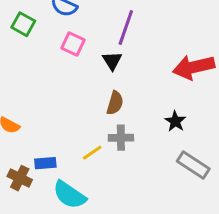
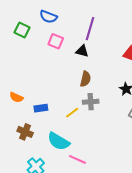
black triangle: (112, 61) -> (82, 51), turned -40
blue rectangle: (45, 163) -> (41, 108), moved

